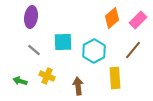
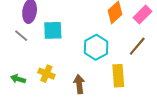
cyan square: (63, 42) -> (53, 30), moved
gray line: (34, 50) -> (21, 36), moved

